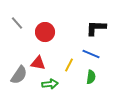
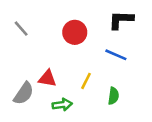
black L-shape: (96, 28) -> (121, 20), moved
red circle: (45, 32) -> (75, 32), moved
blue line: (91, 54) -> (116, 55), moved

